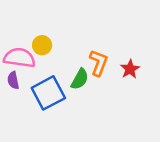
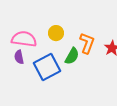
yellow circle: (42, 45) -> (56, 33), moved

